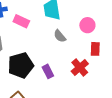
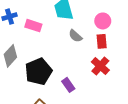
red rectangle: (95, 49) -> (102, 41), moved
purple rectangle: (48, 71) -> (68, 85), moved

